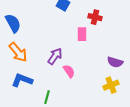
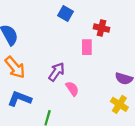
yellow cross: (111, 85) -> (119, 104), turned -35

